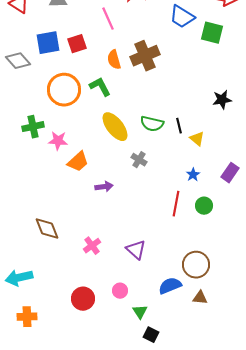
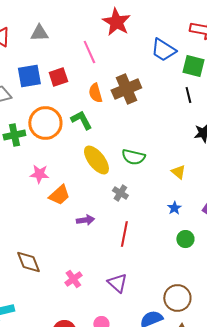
black line: (179, 126) -> (188, 95), moved
green cross: (33, 127) -> (14, 135), moved
red line: (176, 204) -> (124, 234), moved

